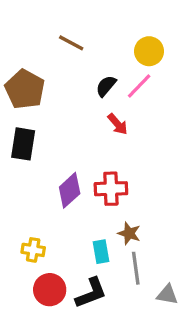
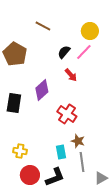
black rectangle: (23, 144) -> (14, 103), moved
red cross: (111, 189) -> (67, 114), turned 36
purple diamond: (70, 190) -> (42, 90), moved
gray triangle: (167, 295) -> (101, 178), turned -40

